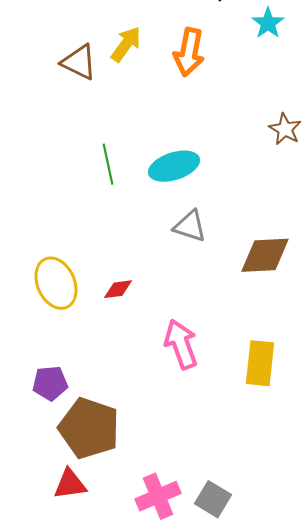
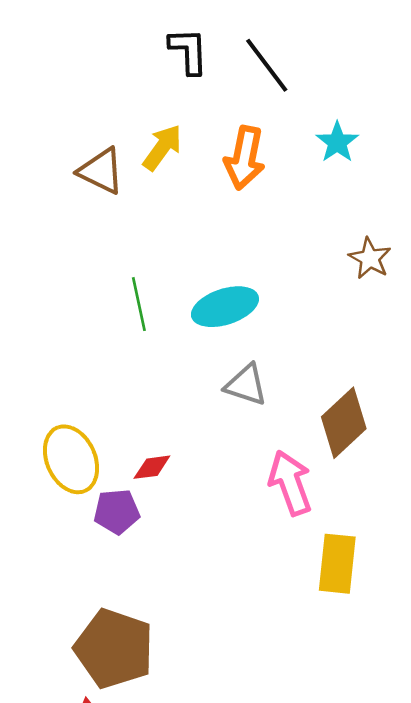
cyan star: (268, 23) -> (337, 142), moved
brown diamond: (265, 255) -> (344, 423), turned -40
pink arrow: (181, 344) -> (290, 483), moved
purple pentagon: (50, 383) -> (117, 512), moved

